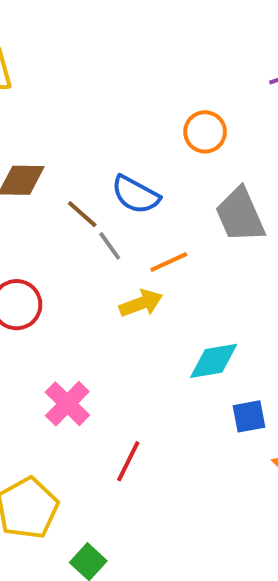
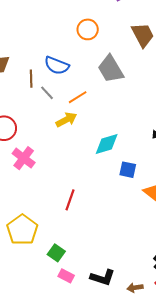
brown line: (82, 214) -> (31, 79), turned 54
pink cross: (67, 404) -> (24, 158), moved
blue square: (249, 416) -> (128, 170), turned 30

